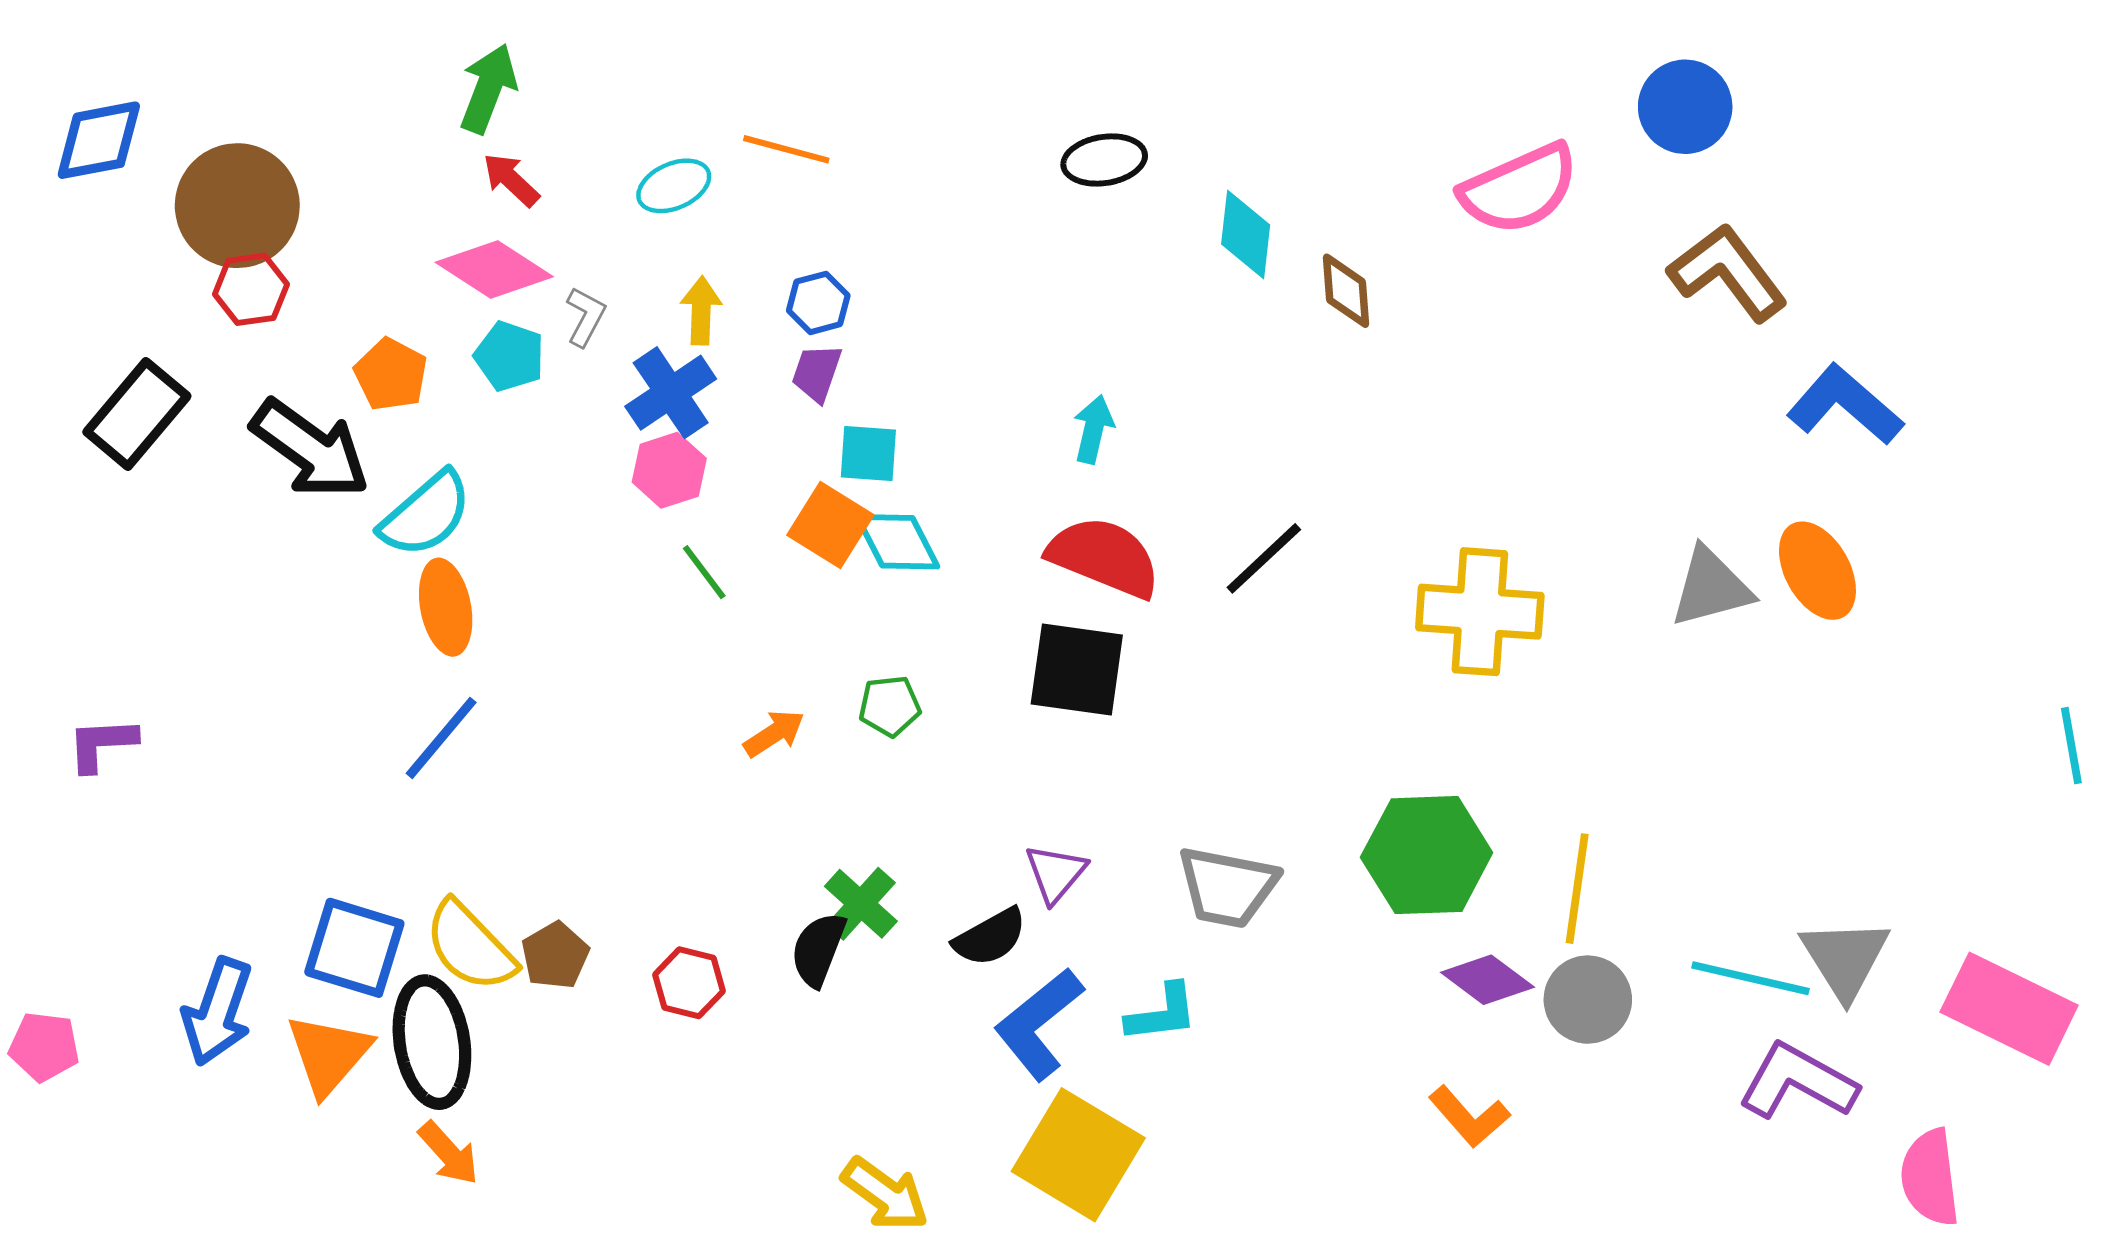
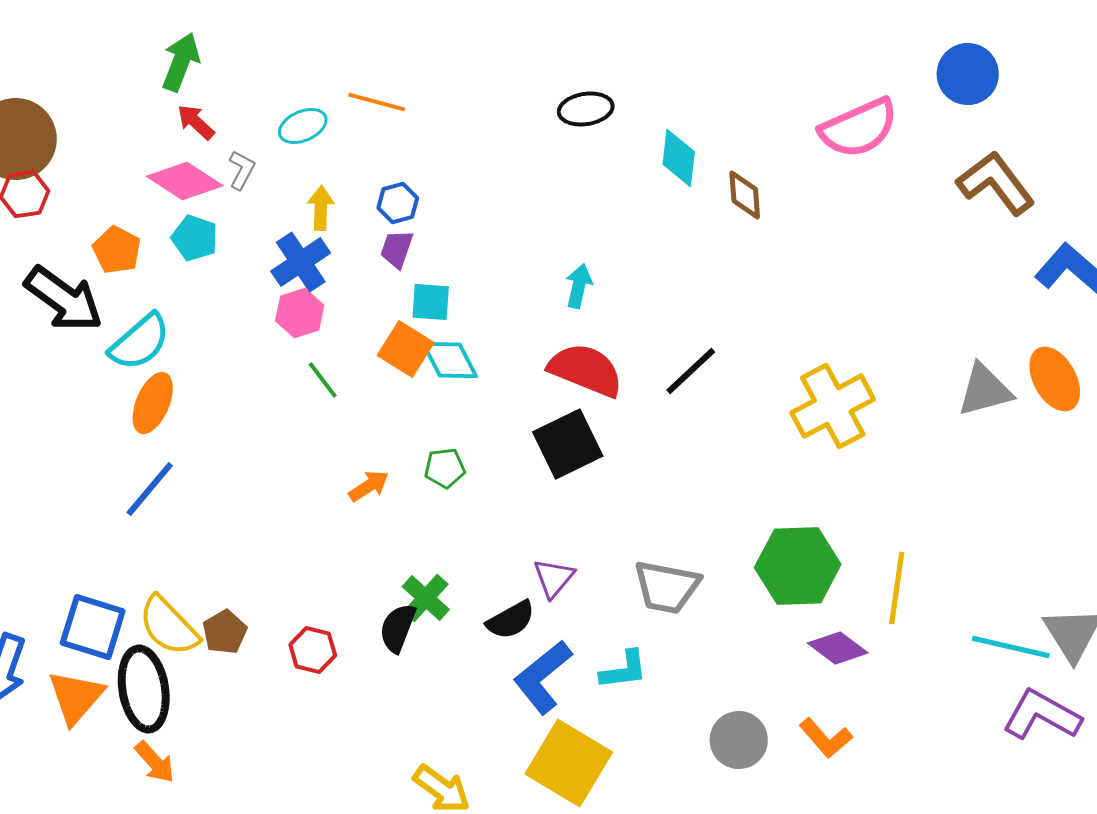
gray L-shape: (586, 317) -> (242, 170), moved
orange ellipse: (446, 607) -> (153, 403), turned 34
yellow cross: (1480, 612) -> (833, 406), turned -32
black square: (1077, 669) -> (568, 444), turned -34
gray circle: (1588, 1000) -> (739, 740), moved

